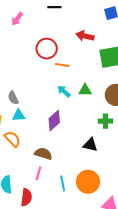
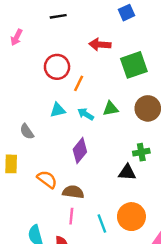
orange line: (62, 65) -> (79, 83), turned -64
cyan triangle: (19, 115) -> (58, 110), moved
green cross: (105, 121) -> (141, 152), moved
orange semicircle: (12, 139) -> (47, 179), moved

